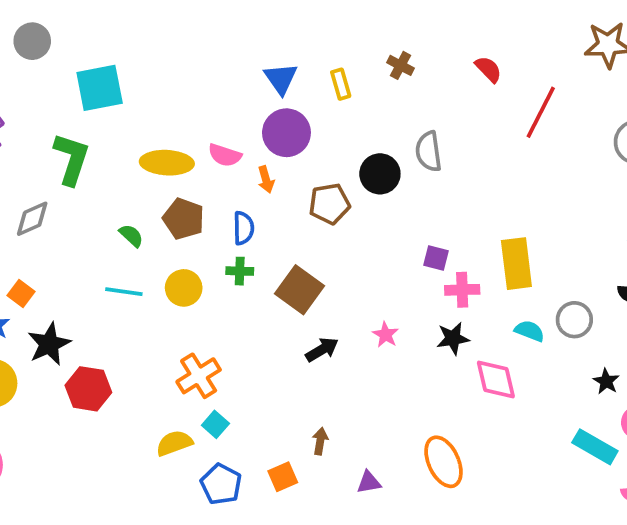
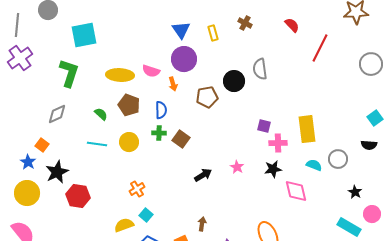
gray diamond: (32, 219) -> (57, 114), moved
brown square: (300, 290) -> (181, 139), moved, size x0.7
orange cross: (199, 376) -> (137, 189), size x0.7

